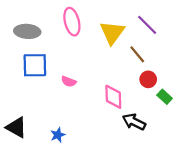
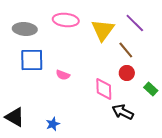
pink ellipse: (72, 22) -> (66, 20), turned -70
red circle: (148, 79) -> (127, 73), moved

